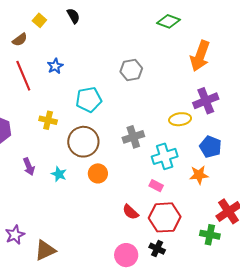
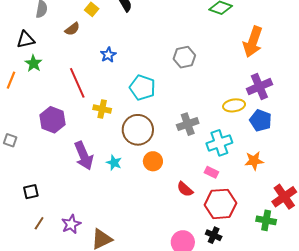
red line: (23, 76) -> (77, 83), moved
cyan pentagon: (89, 100) -> (142, 88), turned 30
blue pentagon: (210, 147) -> (261, 120), moved
purple arrow: (29, 167) -> (84, 156), size x1.6
red semicircle: (130, 212) -> (185, 189), moved

